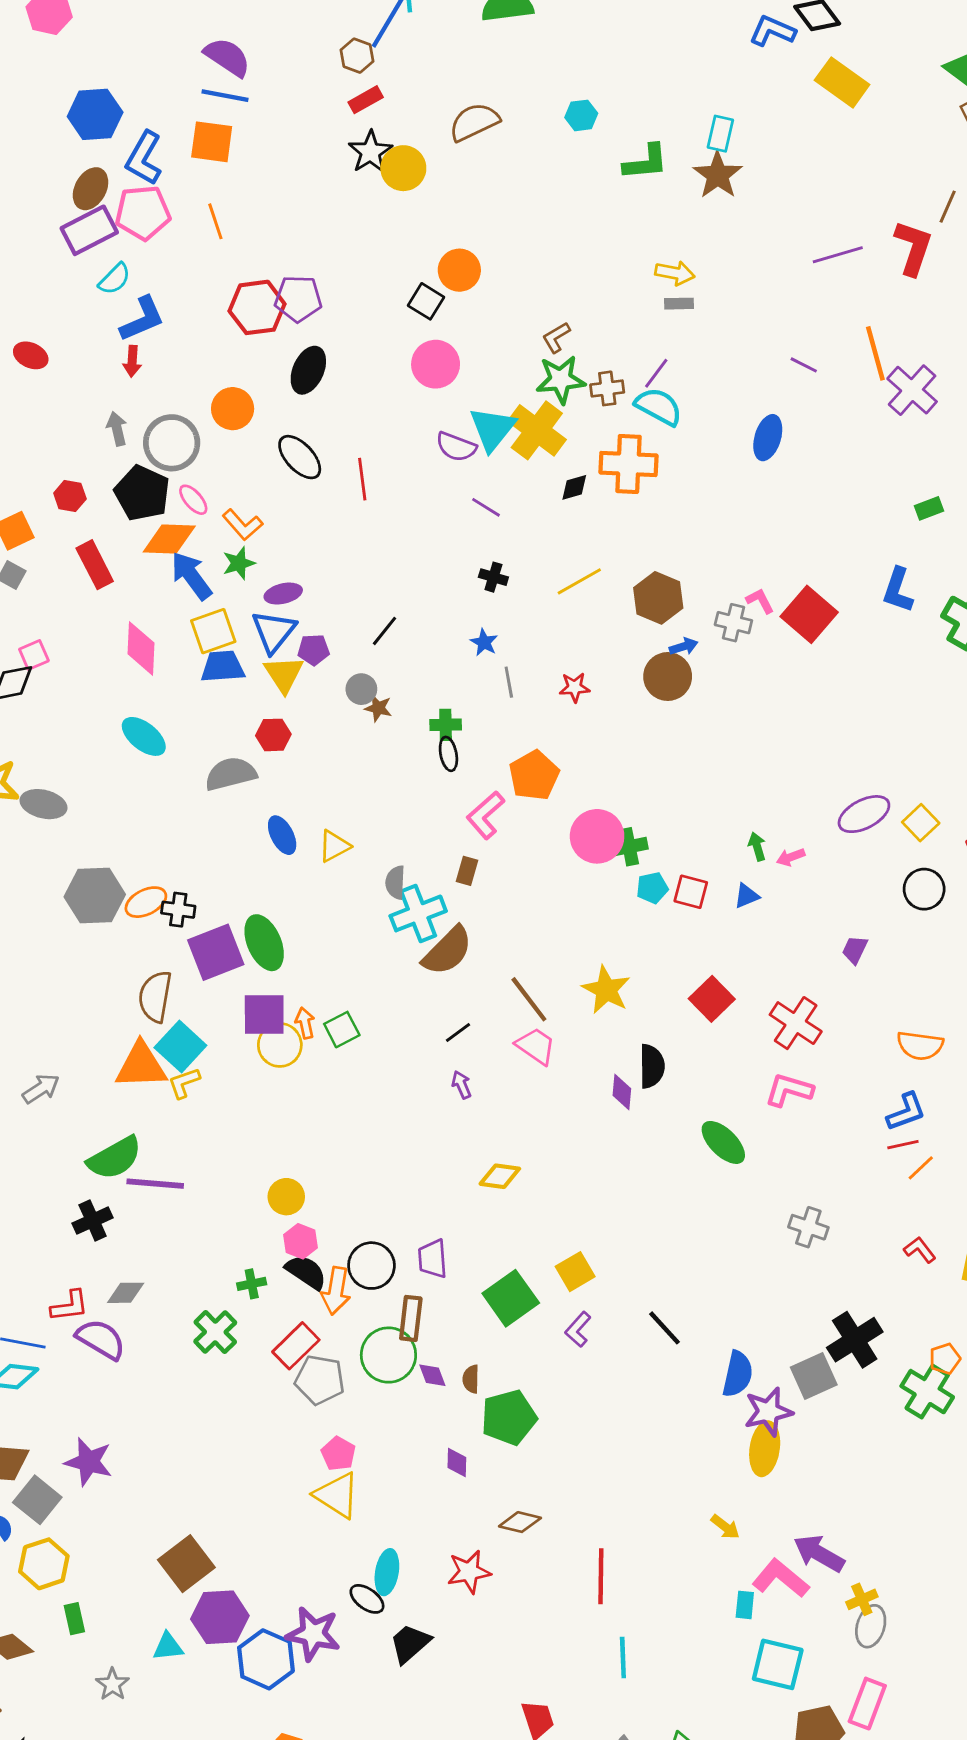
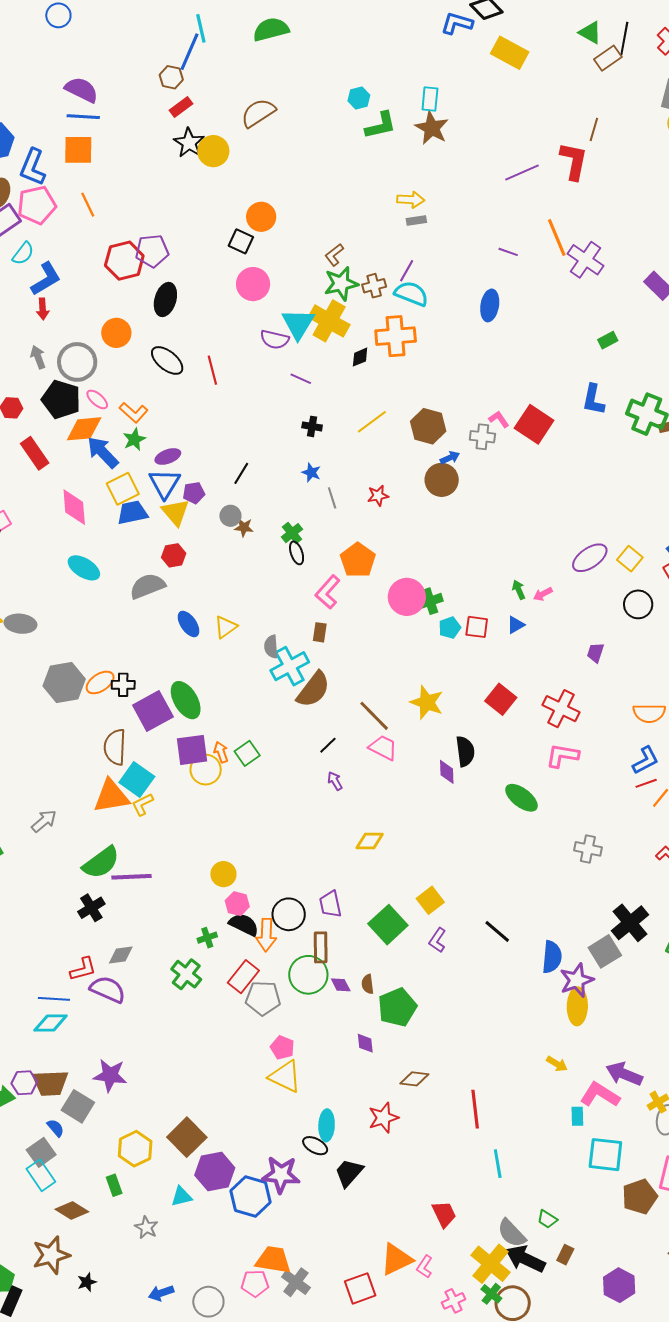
cyan hexagon: (581, 115) -> (359, 98), moved
green cross: (446, 725) -> (292, 533), turned -30
yellow hexagon: (44, 1564) -> (135, 1149), moved

